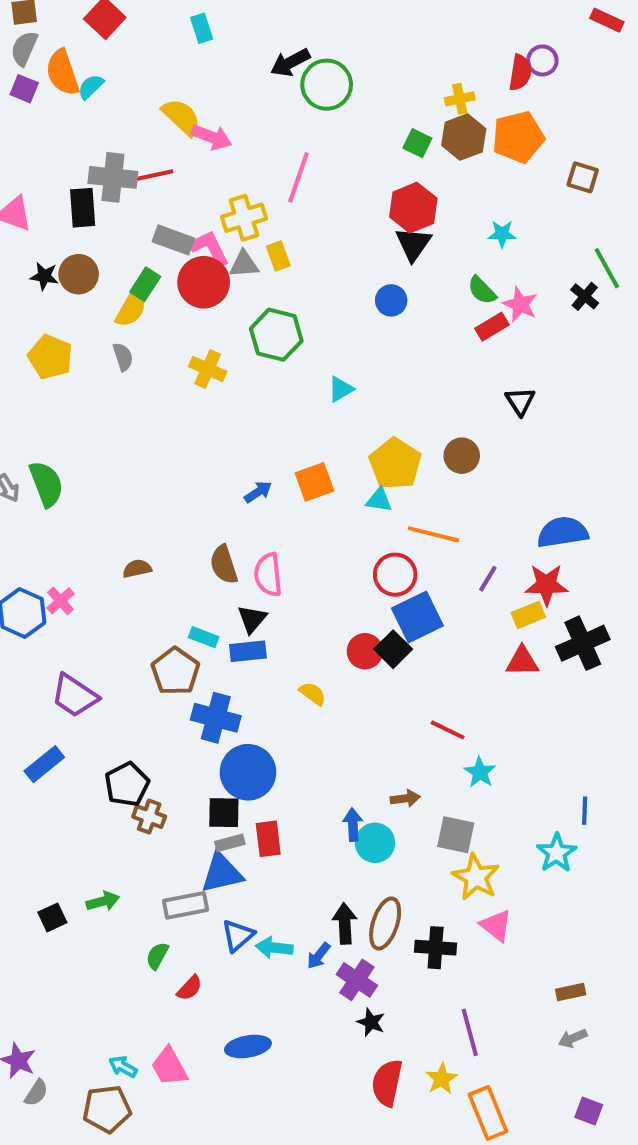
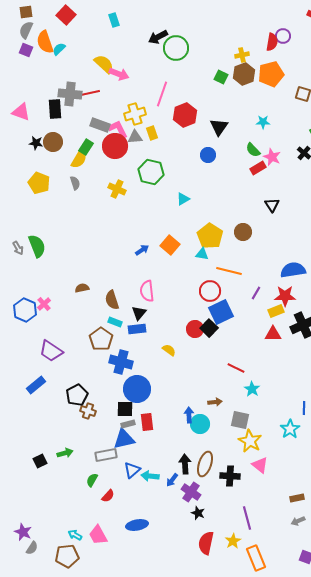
red hexagon: (413, 208) -> (185, 115), moved
orange square: (315, 482) -> (170, 245), turned -30
brown semicircle: (224, 565) -> (112, 300), moved

